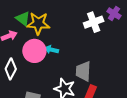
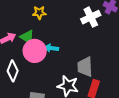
green triangle: (23, 19) -> (27, 37), moved
yellow star: (38, 23) -> (39, 13), moved, size x0.6

